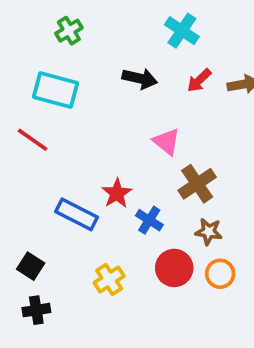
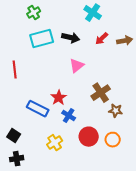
cyan rectangle: (56, 90) -> (42, 39), moved, turned -30
red line: (33, 140) -> (15, 70), turned 48
pink triangle: (167, 142) -> (77, 66), moved, turned 42
blue cross: (149, 220) -> (69, 116), moved
brown star: (209, 232) -> (116, 111), moved

